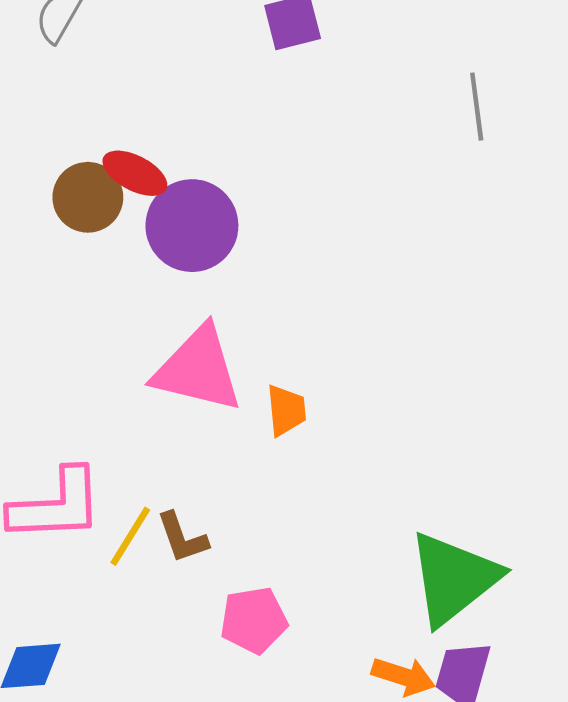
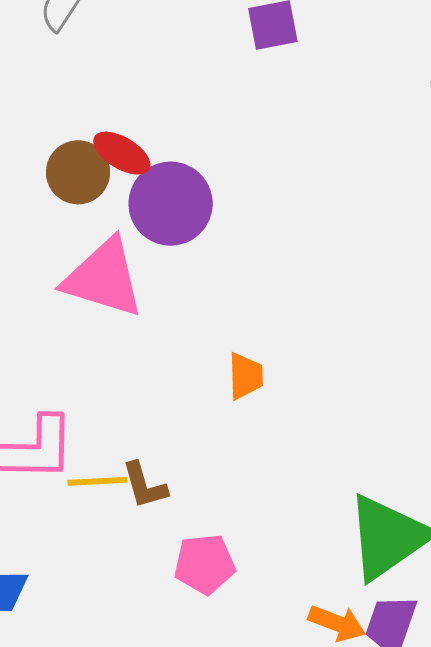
pink triangle: (198, 369) -> (104, 278), moved
yellow line: (130, 536) -> (98, 481), turned 52

